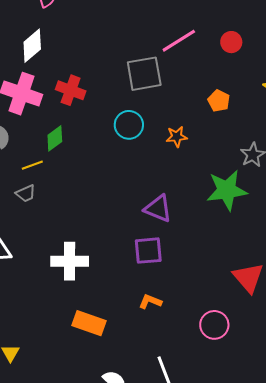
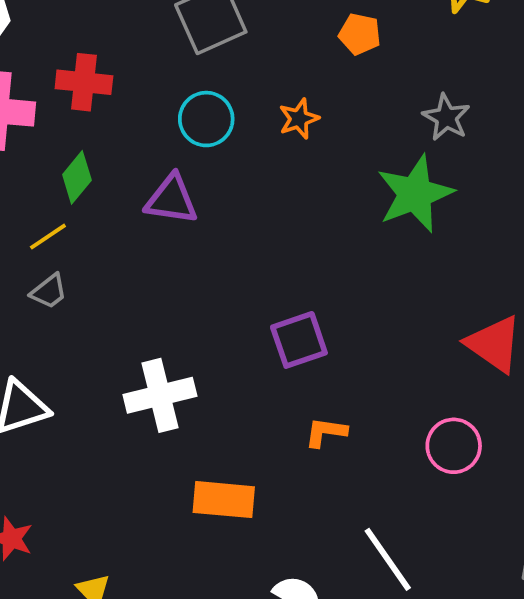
purple triangle: (158, 209) -> (172, 200), moved

